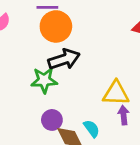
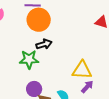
black arrow: (64, 59) -> (44, 44), size x0.7
purple arrow: (124, 115) -> (87, 87), turned 48

